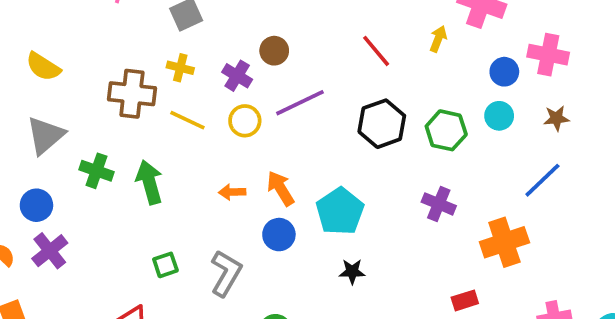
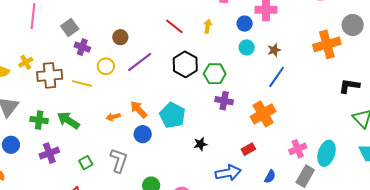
yellow arrow: (438, 39) -> (208, 26), moved
yellow cross: (180, 68) -> (26, 62), moved, turned -32
purple cross: (237, 76) -> (82, 47), moved
brown star: (556, 118) -> (274, 50), moved
yellow circle: (245, 121) -> (106, 66), moved
green hexagon: (446, 130) -> (215, 74), moved
green arrow: (149, 182) -> (68, 120), turned -30
purple cross: (50, 251) -> (49, 153), moved, turned 30
black star: (352, 272) -> (200, 144), moved

